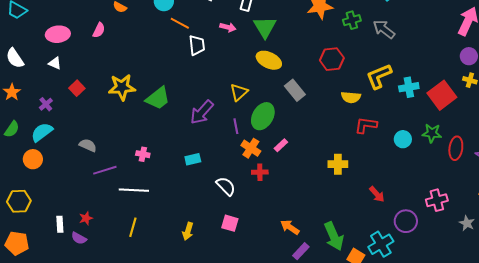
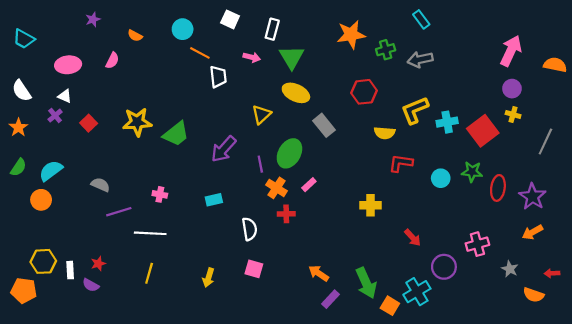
gray arrow: (384, 29) -> (420, 59), turned -50
yellow triangle: (239, 92) -> (261, 114), moved
purple cross: (46, 104) -> (55, 116), moved
white semicircle: (226, 186) -> (250, 229), turned 35
yellow hexagon: (19, 201) -> (43, 261), moved

